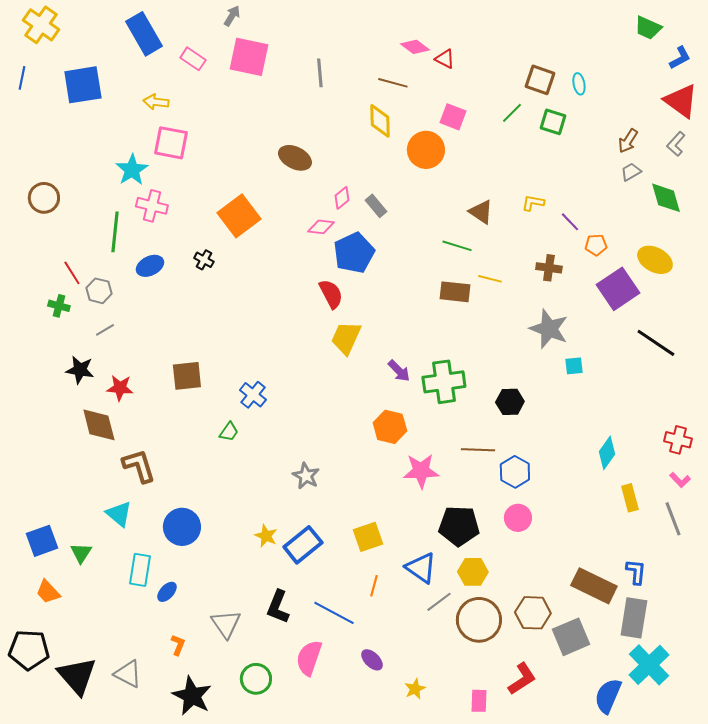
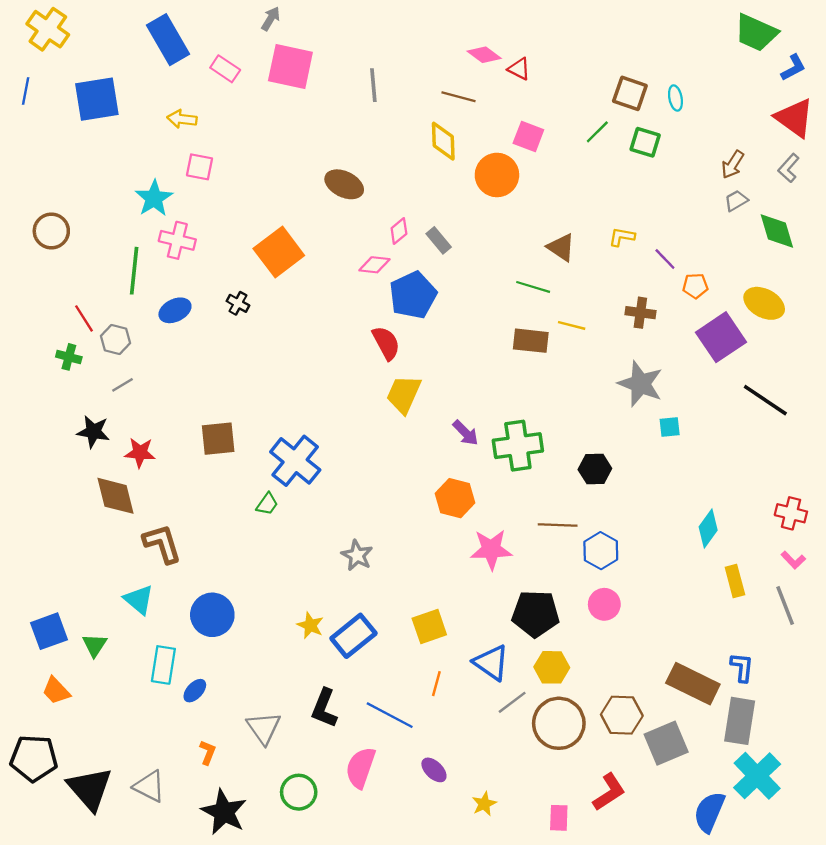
green trapezoid: (648, 28) -> (756, 33), size x1.4
pink square: (171, 143) -> (199, 167), size x0.7
blue cross: (253, 395) -> (295, 461), size x1.6

